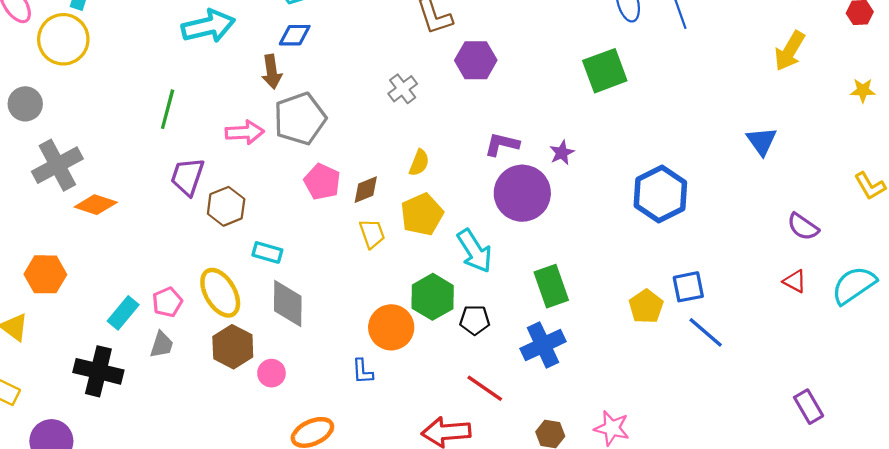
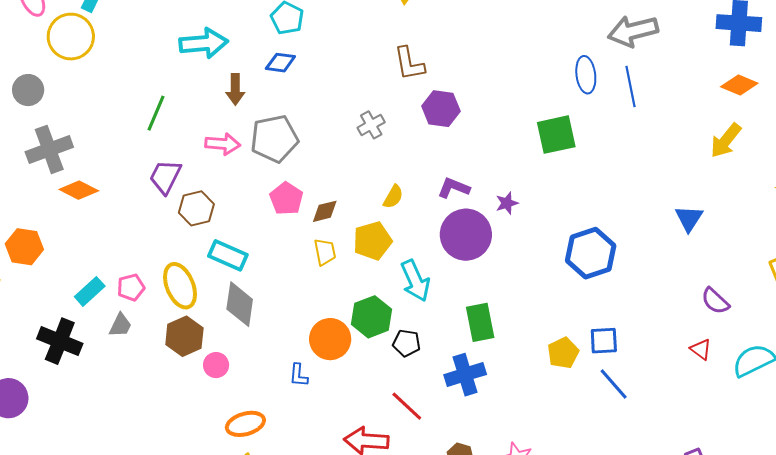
brown arrow: (272, 72) -> (235, 89), moved
yellow semicircle: (419, 163) -> (393, 197), moved
cyan rectangle: (267, 252) -> (228, 255), size x1.4

